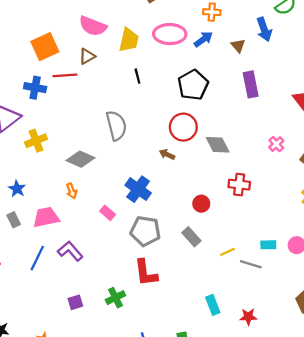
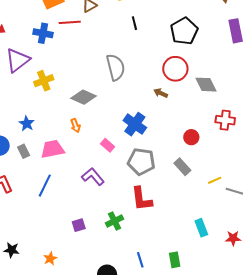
purple L-shape: (70, 251) -> (93, 177), moved

